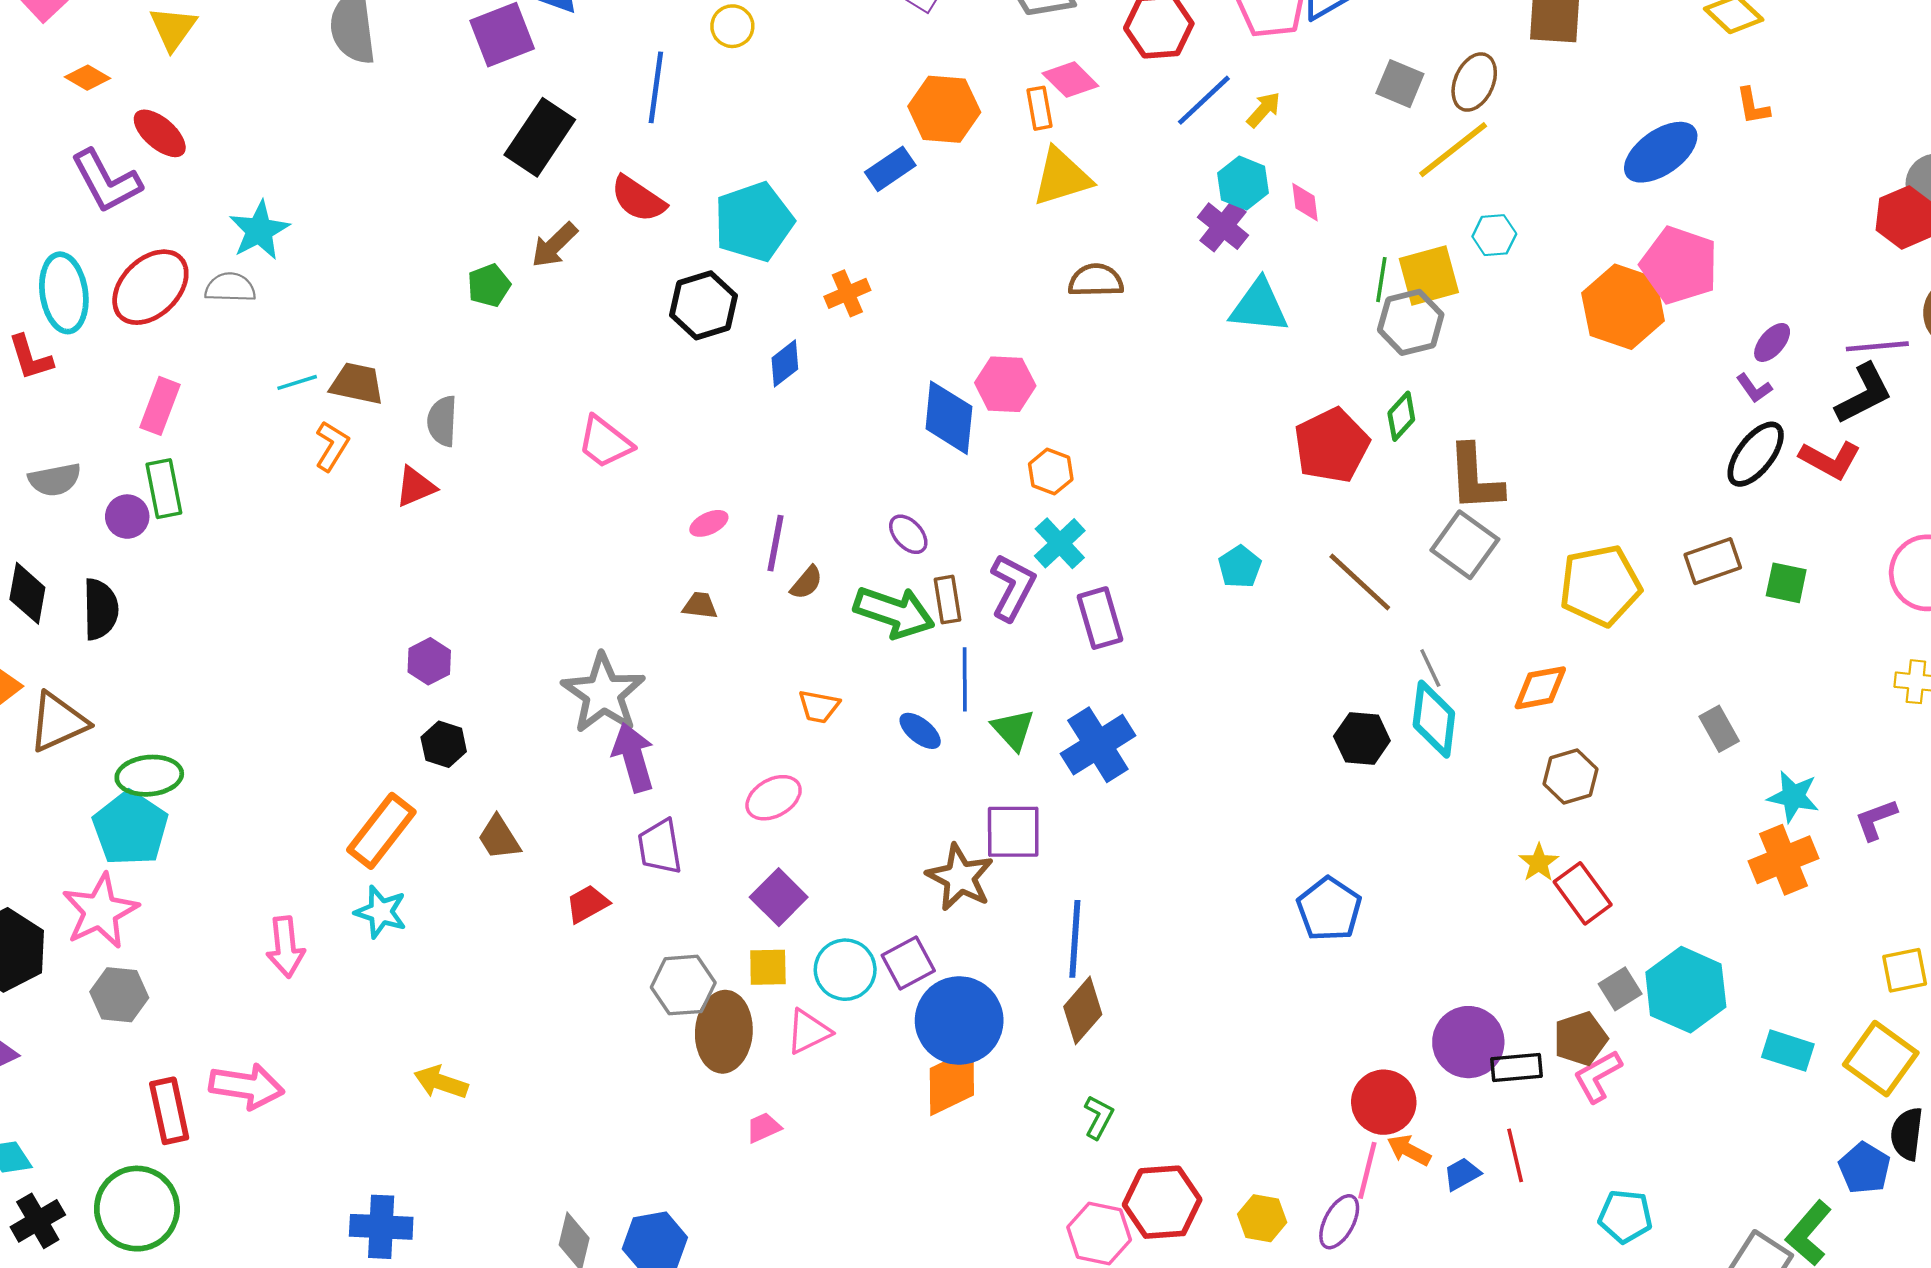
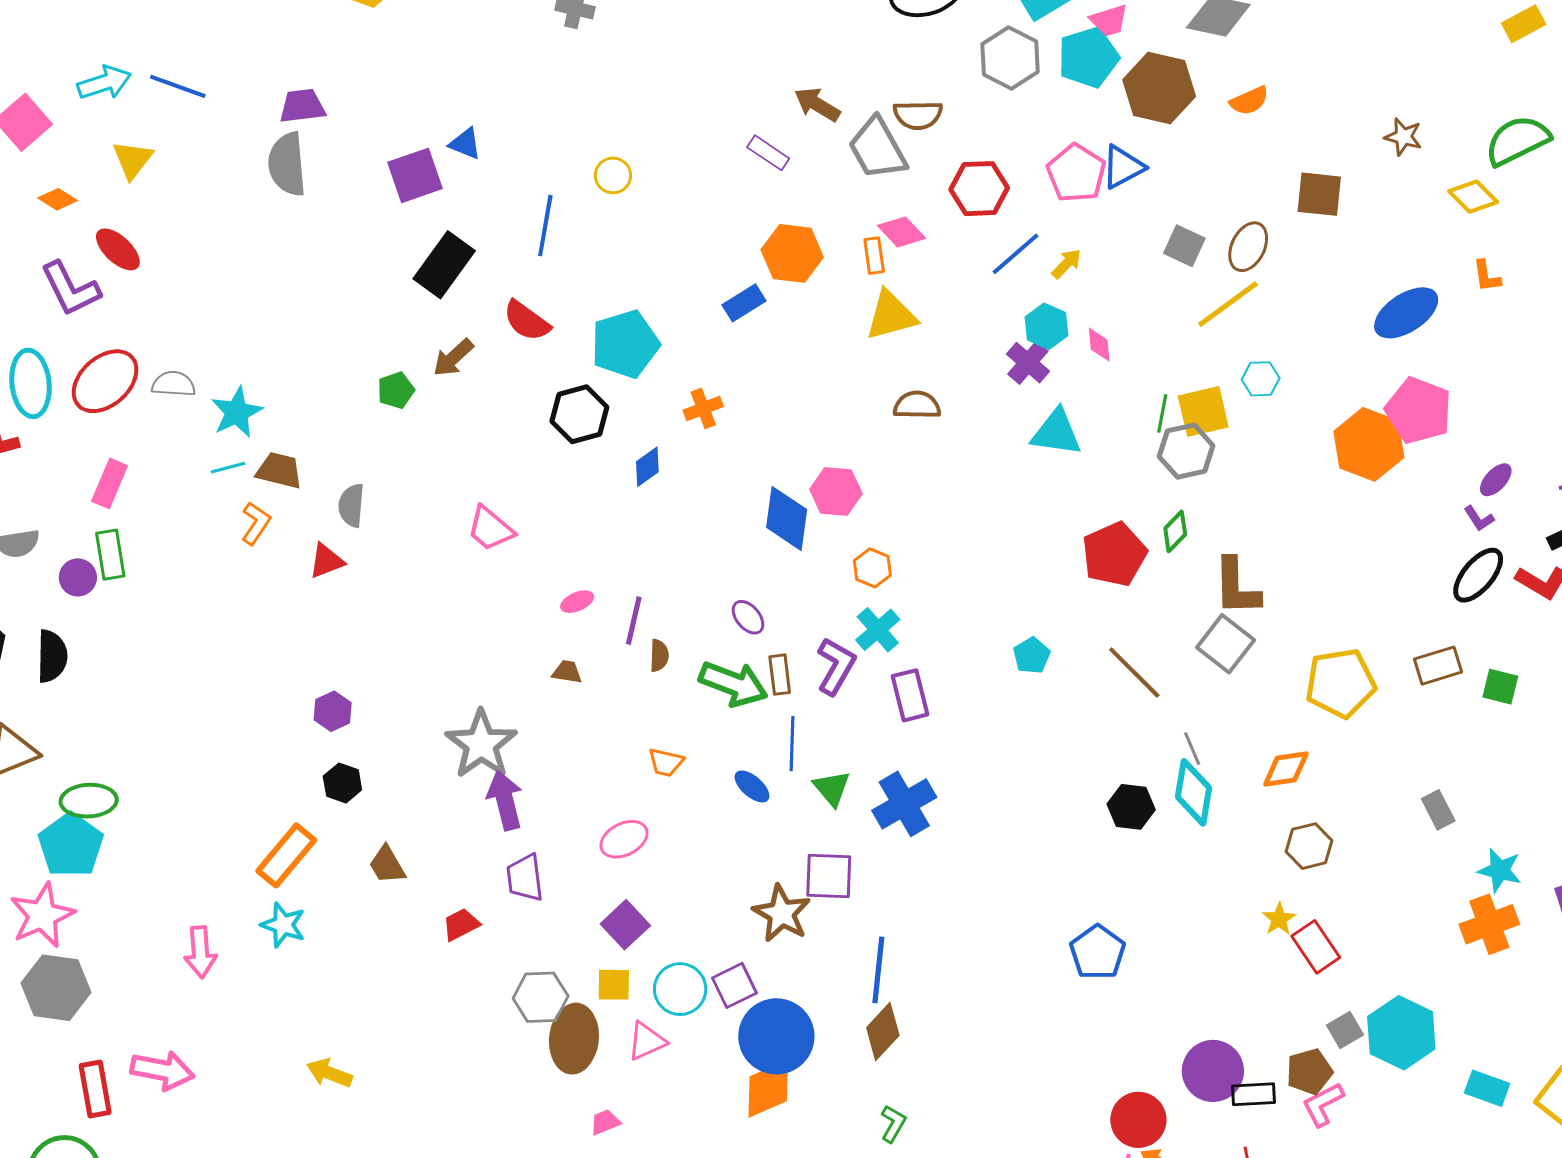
cyan star: (259, 230) -> (237, 412), moved
brown semicircle: (807, 583) -> (659, 656), turned -40
gray hexagon: (119, 995) -> (56, 988), size x1.4

